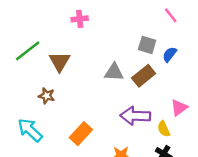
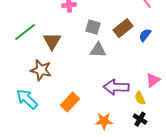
gray square: (147, 45) -> (93, 27), moved
brown rectangle: (144, 76) -> (123, 28), moved
brown star: (47, 96) -> (41, 70), size x1.5

